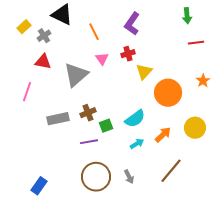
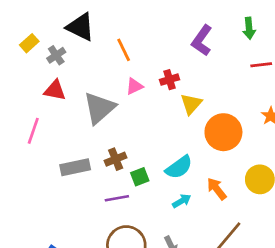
purple L-shape: (132, 24) -> (202, 40), moved
pink triangle: (102, 59) -> (134, 86), turned 40
orange arrow: (163, 135) -> (217, 189), turned -84

